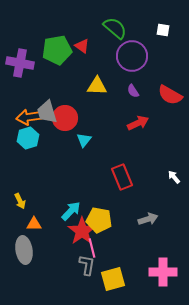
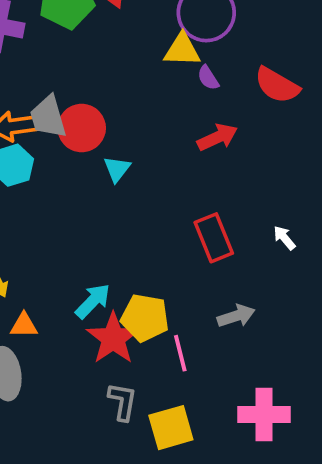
yellow triangle: (97, 86) -> (182, 50), moved
red rectangle: (122, 177) -> (214, 238), moved
pink line: (92, 248) -> (180, 353), moved

